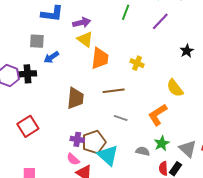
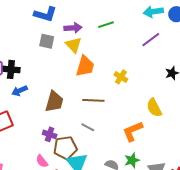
green line: (126, 12) -> (106, 25), moved, turned 42
gray square: (37, 41) -> (47, 41), moved
blue arrow: (51, 57) -> (20, 91), moved
gray line: (121, 118) -> (88, 127), moved
purple cross: (77, 139) -> (50, 134), moved

